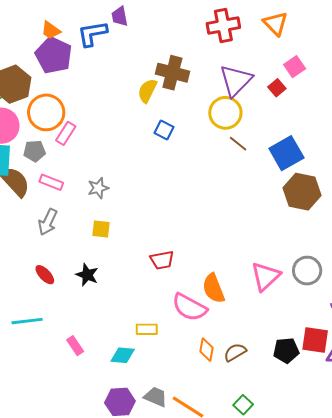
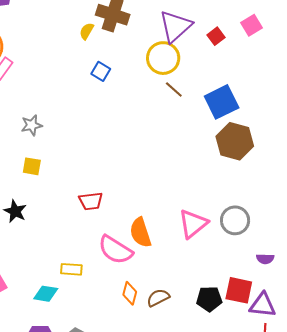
pink square: (295, 67) -> (251, 25), moved
yellow semicircle: (147, 91) -> (87, 31), size x0.7

